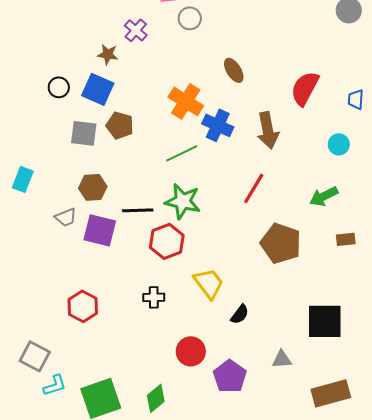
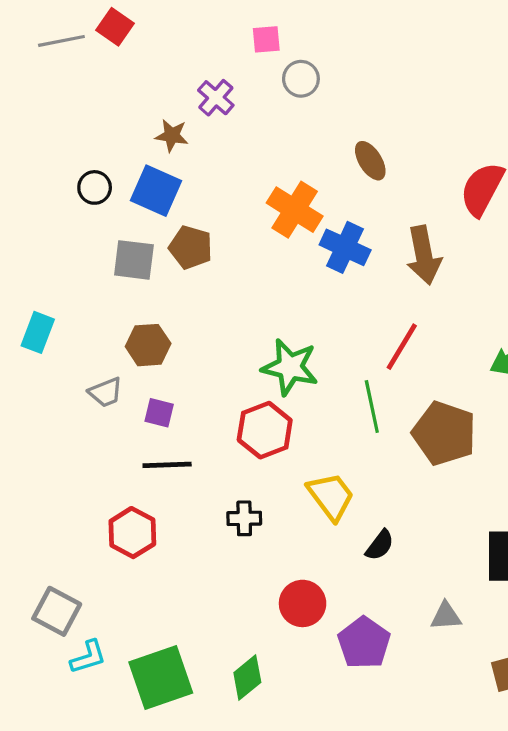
green line: (182, 153) -> (372, 406), moved, turned -76
black line: (138, 210) -> (167, 465), moved
purple square: (100, 230) -> (159, 413), size x0.6

